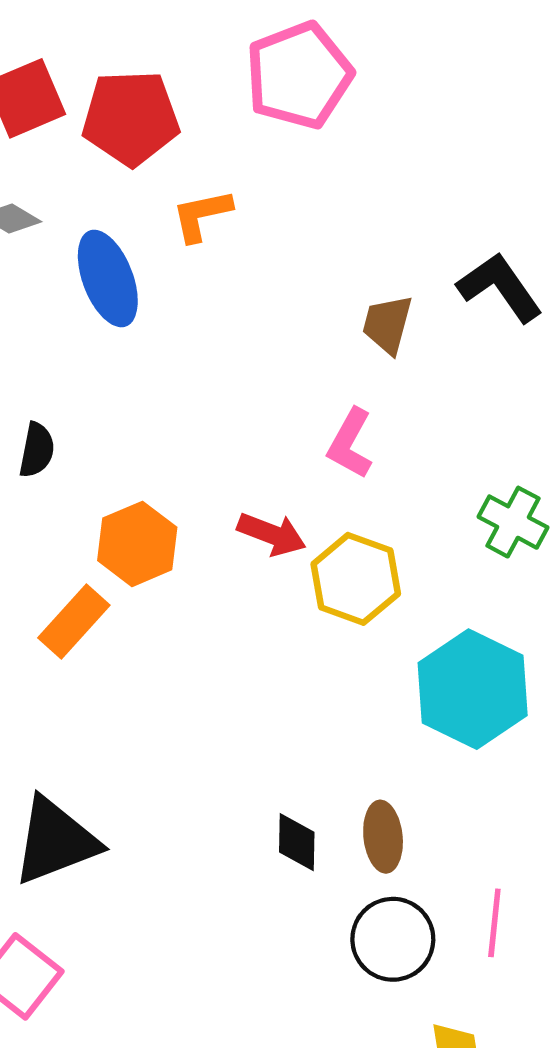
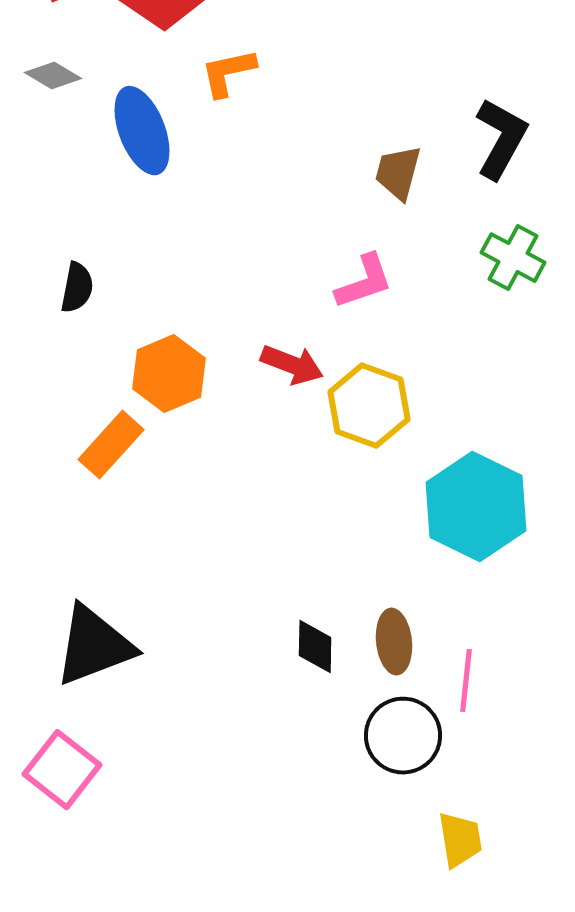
black L-shape: (500, 287) -> (501, 139), turned 64
pink L-shape: (350, 443) -> (364, 282), turned -138
green cross: (513, 522) -> (513, 258), moved
pink line: (494, 923) -> (466, 681), moved

